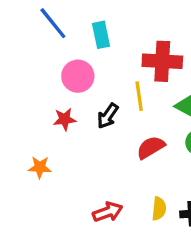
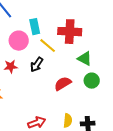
cyan rectangle: (101, 35) -> (35, 27), moved
yellow line: (139, 96) -> (48, 46), moved, turned -42

